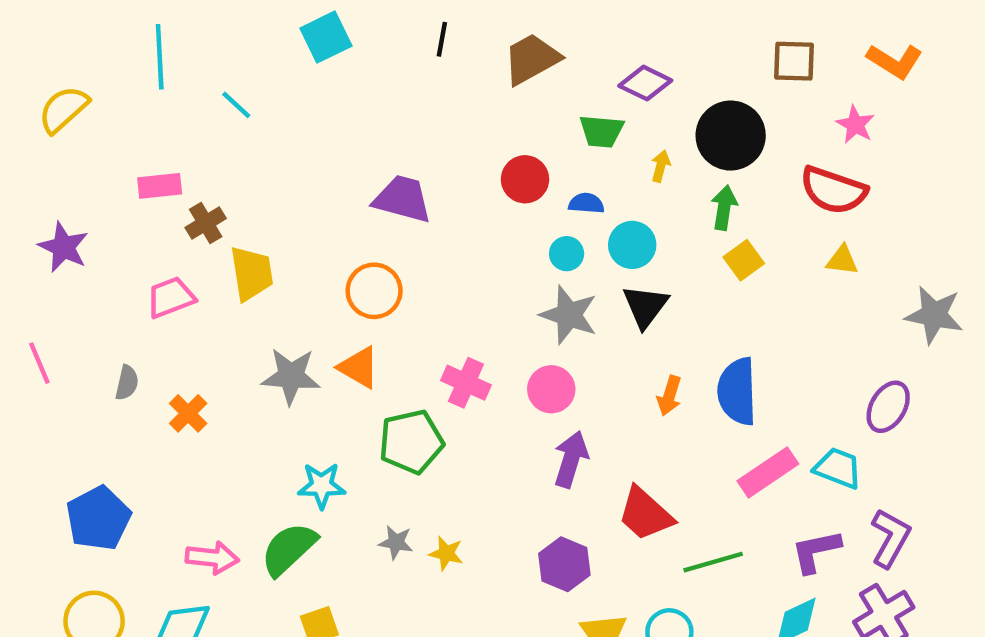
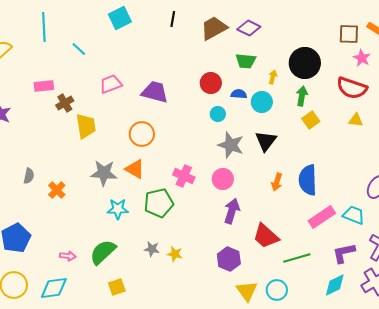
brown square: (794, 61) -> (349, 34), moved
purple diamond: (645, 83) -> (249, 28), moved
cyan circle: (632, 245) -> (262, 102), moved
cyan circle: (567, 254) -> (218, 114), moved
pink trapezoid: (171, 297) -> (111, 84), moved
cyan star: (322, 486) -> (118, 209), moved
pink arrow: (212, 558) -> (68, 256), size x0.7

